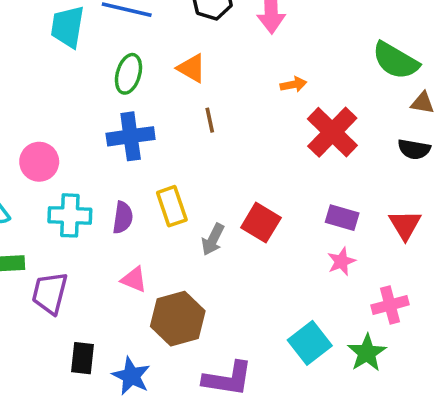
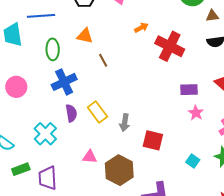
pink circle: (39, 162) -> (16, 87), moved
cyan cross: (70, 215) -> (45, 134), turned -30
purple semicircle: (123, 218) -> (71, 113), moved
red square: (261, 223) -> (153, 140), moved
cyan square: (310, 343) -> (193, 161), size x0.6

